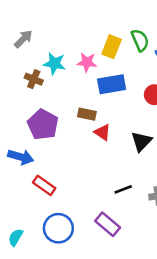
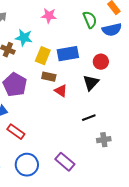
yellow rectangle: (112, 47) -> (43, 56), moved
pink star: (87, 62) -> (49, 16), moved
black triangle: (141, 141) -> (91, 83), moved
black line: (123, 189) -> (89, 118), moved

